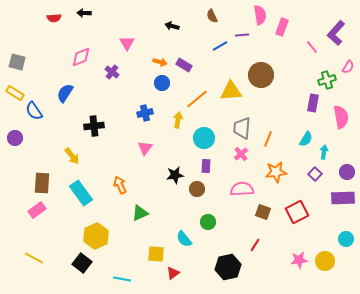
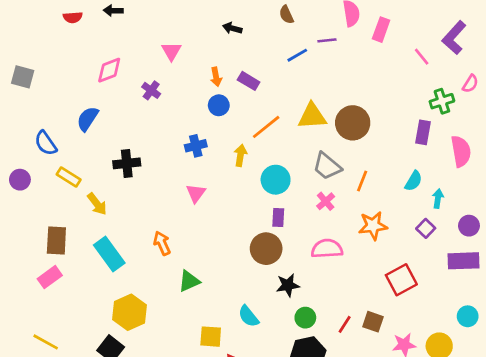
orange arrow: (160, 62) -> (216, 77), turned 64
brown circle: (261, 75) -> (353, 123), moved
yellow rectangle: (15, 93) -> (69, 177), moved
gray trapezoid: (242, 128) -> (327, 166), turned -55
black star: (175, 175) -> (288, 285), moved
brown circle: (197, 189) -> (266, 249), size x1.5
brown square: (263, 212) -> (373, 322), moved
green circle: (208, 222) -> (305, 318), moved

